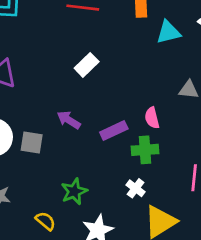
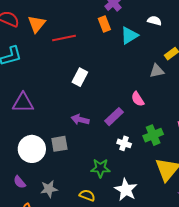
green cross: (145, 150) -> (153, 135), moved
white cross: (136, 188) -> (124, 143), moved
green star: (74, 191) -> (100, 168), turned -30

